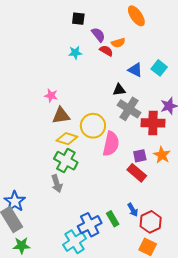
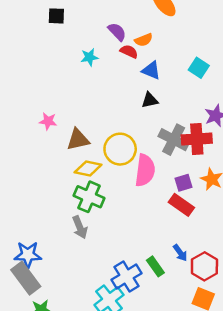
black square: (78, 19) -> (56, 16), moved
blue triangle: (135, 70) -> (151, 70), moved
pink star: (51, 96) -> (48, 121), moved
gray cross: (129, 109) -> (174, 140), moved
blue star: (15, 201) -> (28, 255), turned -30

